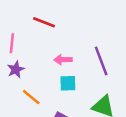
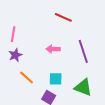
red line: (44, 22) -> (63, 17), moved
cyan square: (68, 83) -> (56, 79), moved

